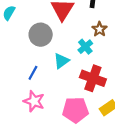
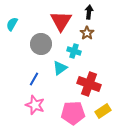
brown star: (99, 29) -> (87, 33), moved
cyan cross: (85, 47) -> (74, 51), moved, turned -32

